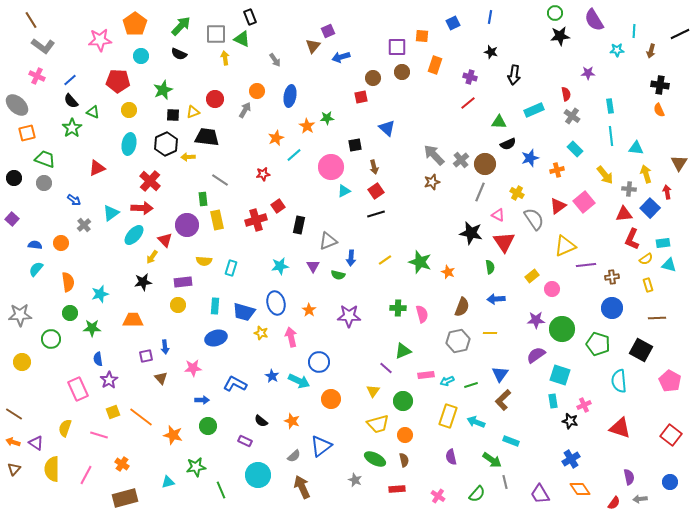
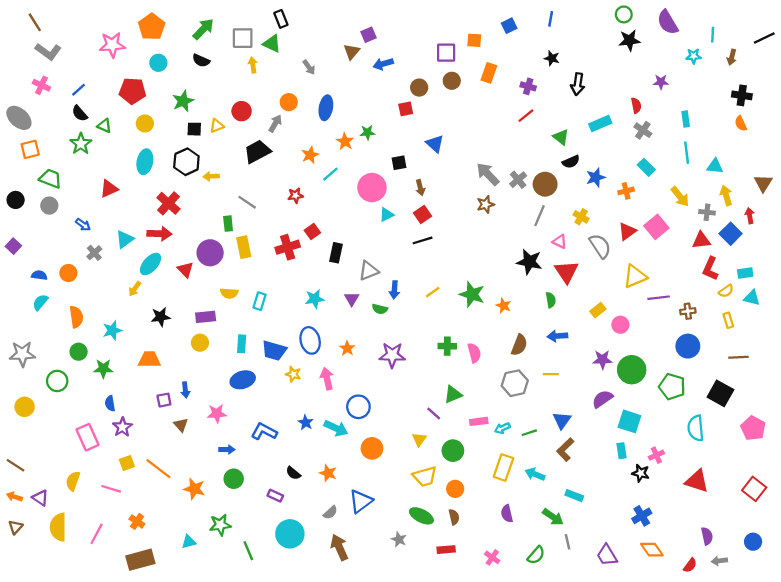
green triangle: (499, 122) -> (561, 137), turned 35
black trapezoid: (207, 137) -> (257, 152), moved, turned -35
yellow arrow: (152, 257) -> (135, 289), moved

